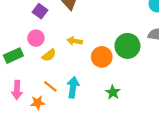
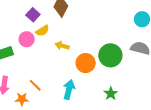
yellow semicircle: (49, 55) -> (42, 31), moved
cyan arrow: (73, 87) -> (69, 90), moved
green star: (113, 92) -> (111, 94), moved

